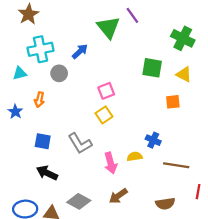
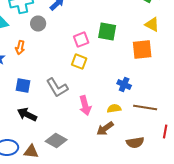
green square: (152, 68) -> (107, 32), moved
orange square: (173, 102) -> (142, 50), size x1.5
yellow square: (104, 115) -> (79, 62), turned -35
yellow semicircle: (135, 157) -> (114, 109), moved
brown arrow: (118, 196) -> (105, 129), moved

